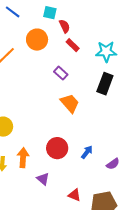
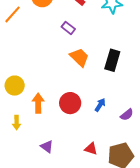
black rectangle: (105, 84) -> (112, 60), moved
orange arrow: (23, 158) -> (38, 103), moved
purple triangle: (43, 179) -> (47, 146), moved

